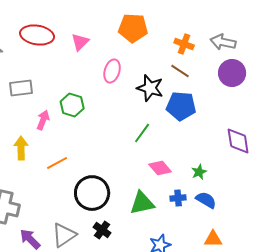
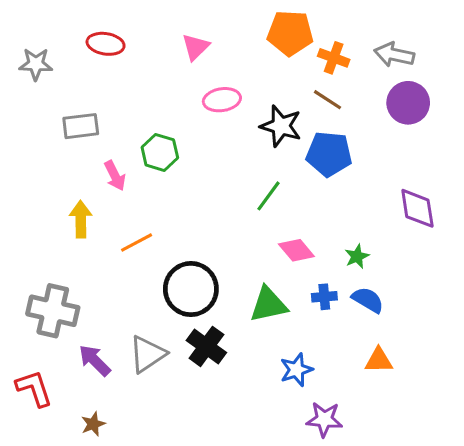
orange pentagon: (133, 28) -> (290, 33), moved
red ellipse: (37, 35) -> (106, 44), size x0.7
pink triangle: (80, 42) -> (196, 47), moved
pink ellipse: (112, 71) -> (222, 100), turned 65
pink arrow: (43, 120) -> (115, 176), turned 132
black cross: (102, 230) -> (206, 346), size x1.4

